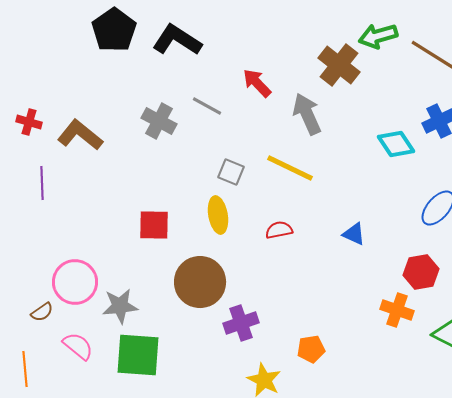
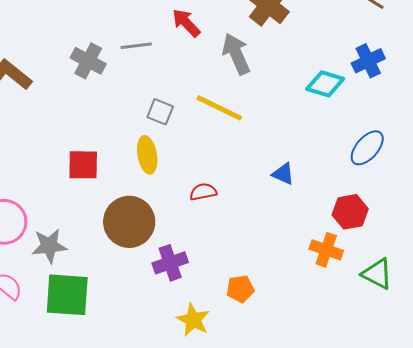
gray line: (207, 106) -> (136, 46), turned -36
cyan diamond: (396, 144) -> (325, 84), turned -39
red semicircle: (279, 230) -> (203, 192), moved

